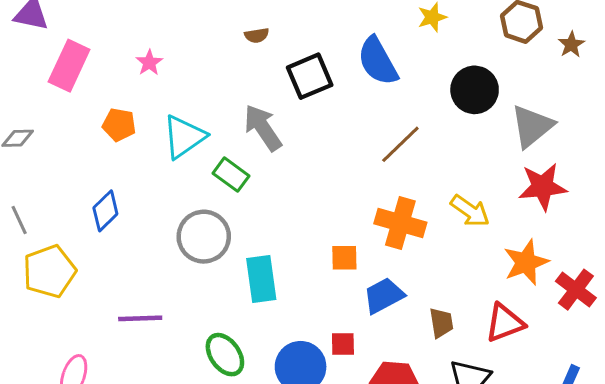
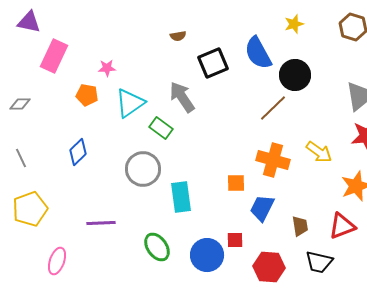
pink star: (149, 63) -> (107, 68), moved, turned 30
black circle: (475, 90) -> (295, 75), moved
yellow pentagon: (49, 271) -> (30, 209), moved
blue trapezoid: (384, 296) -> (262, 208), turned -36

